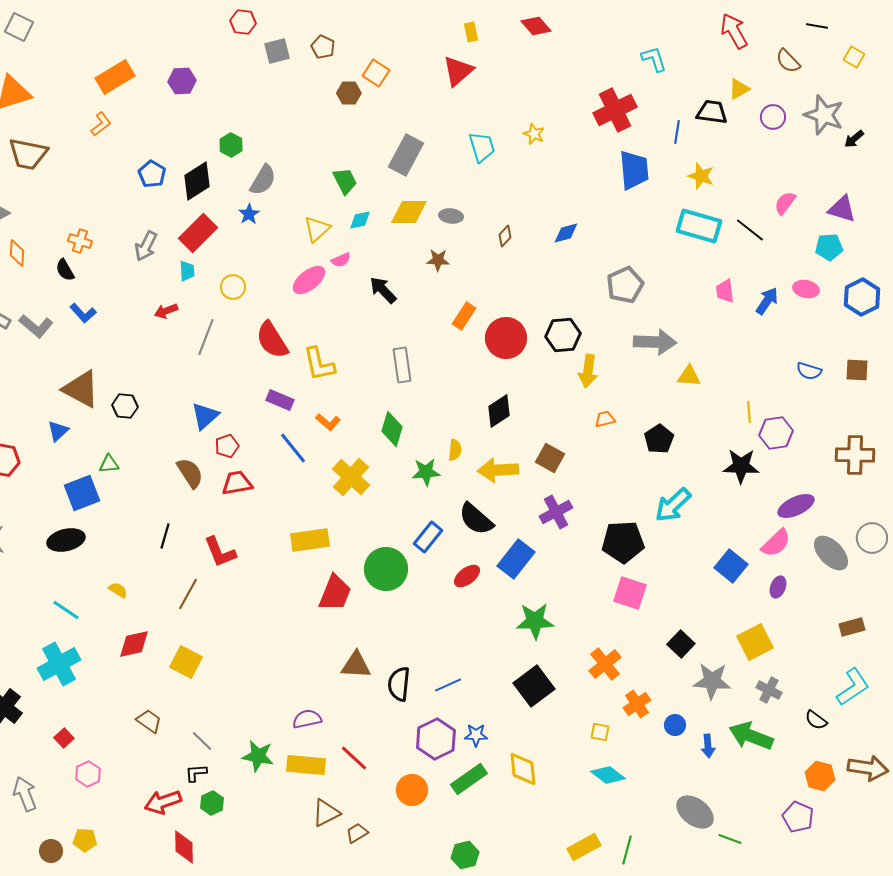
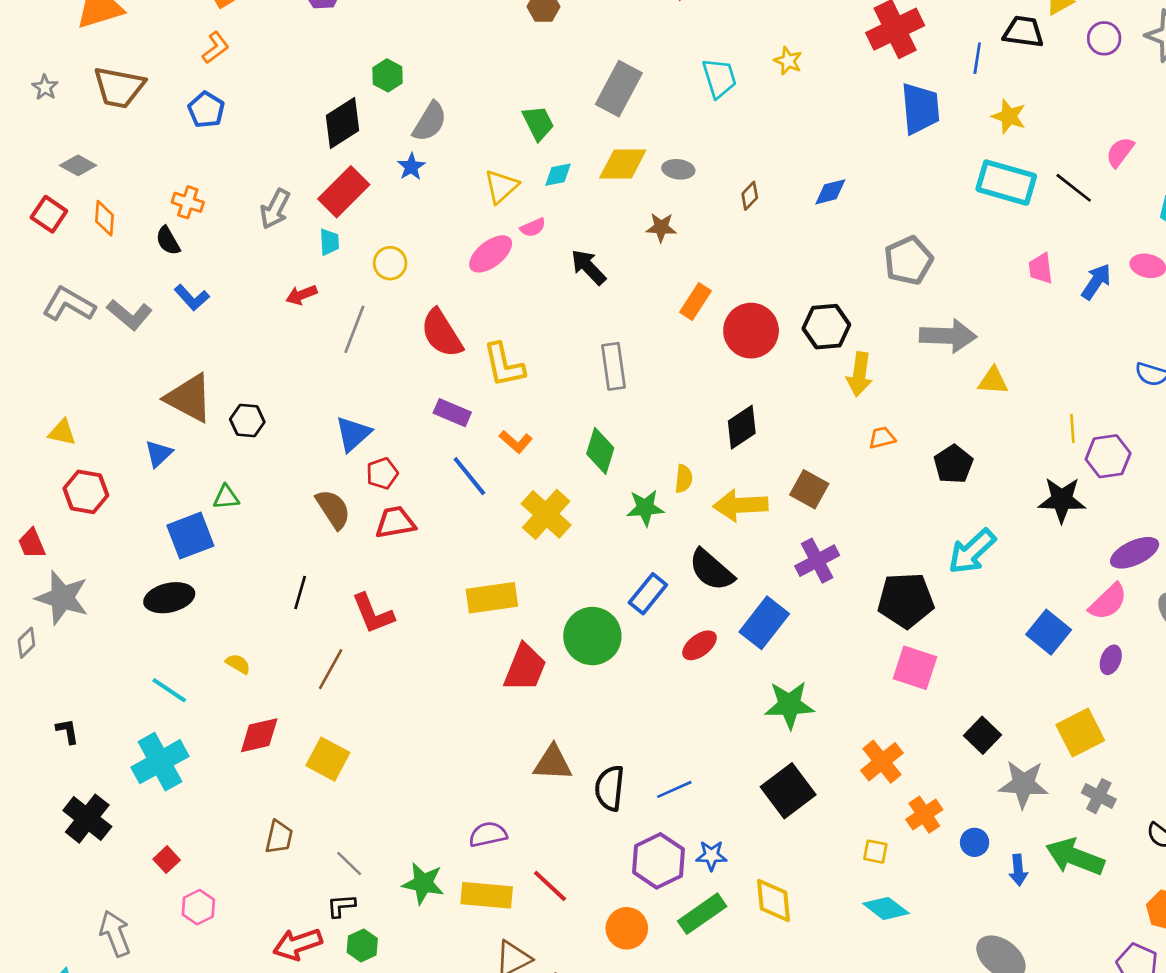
blue pentagon: (152, 174) -> (206, 110), moved
brown trapezoid: (149, 721) -> (279, 837), turned 68

